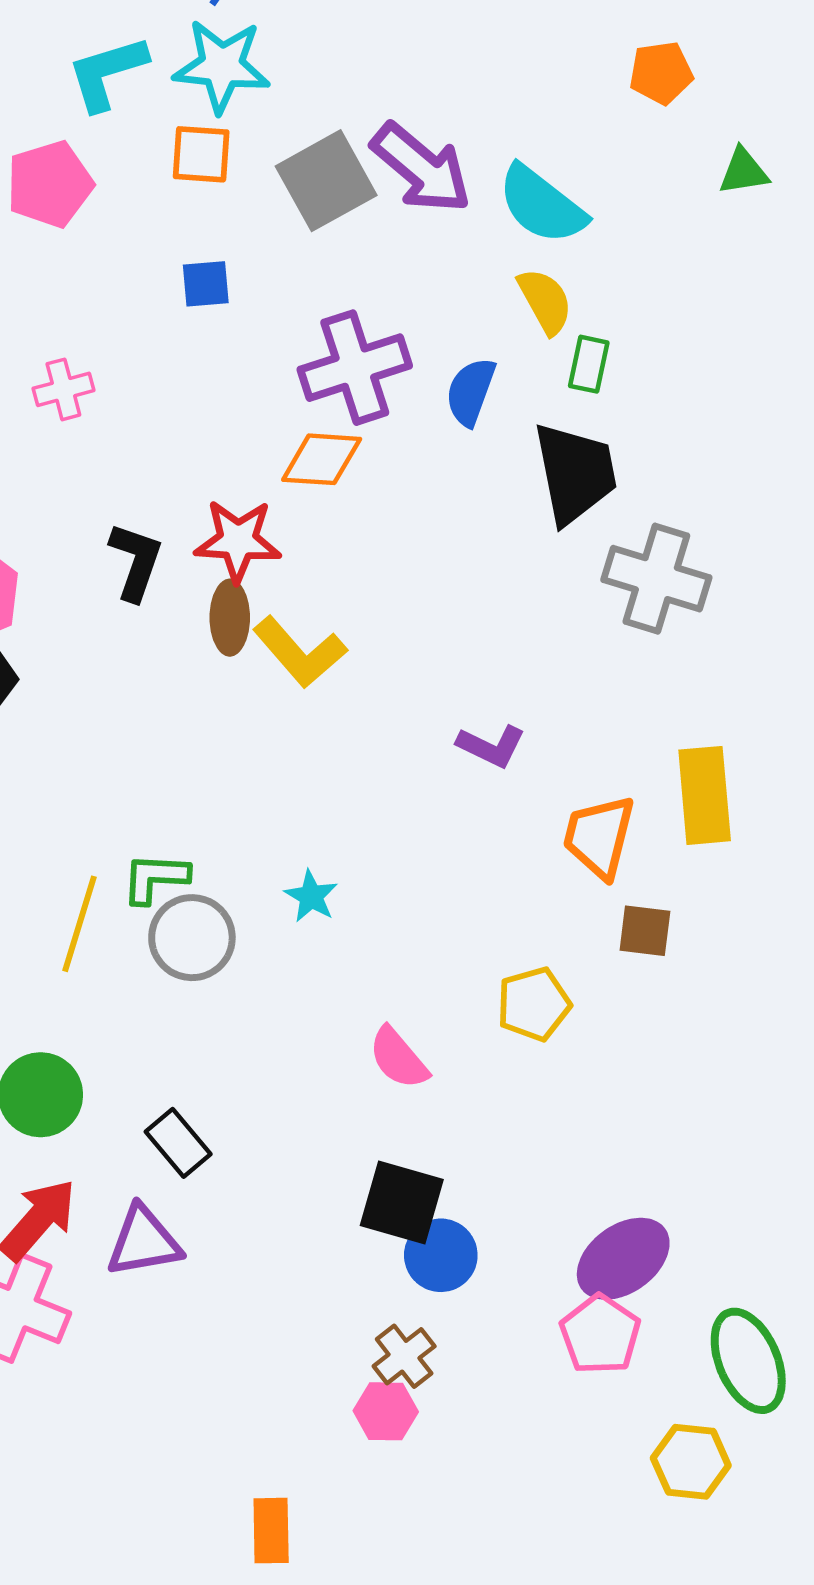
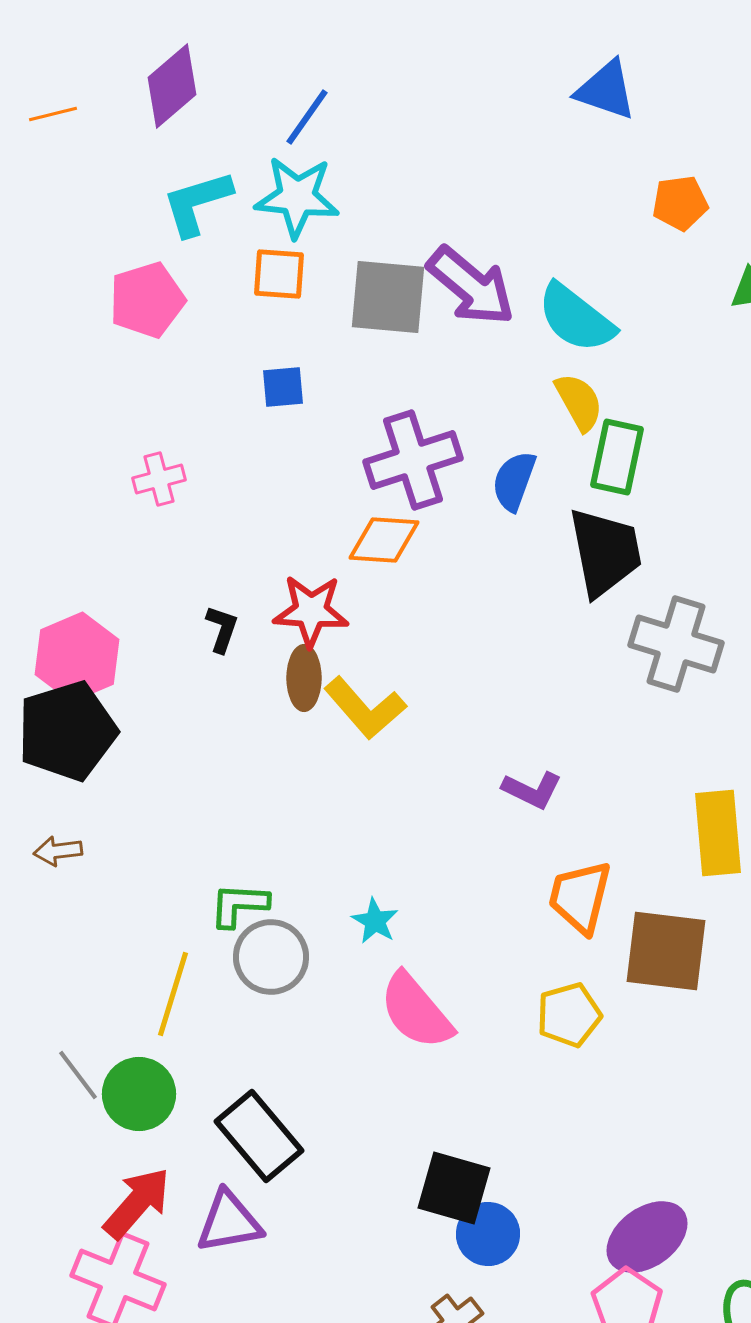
gray square: (326, 181) -> (388, 297), turned 34
green rectangle: (589, 364) -> (617, 457), size x1.5
black L-shape: (136, 561) -> (222, 629), size x0.7
orange trapezoid: (599, 837) -> (580, 897), moved
yellow line: (80, 924) -> (173, 994), moved
brown square: (645, 931) -> (666, 951), size x1.8
pink semicircle: (398, 1058) -> (416, 1011), moved, size x1.4
black rectangle: (178, 1143) -> (259, 1136), size x1.5

